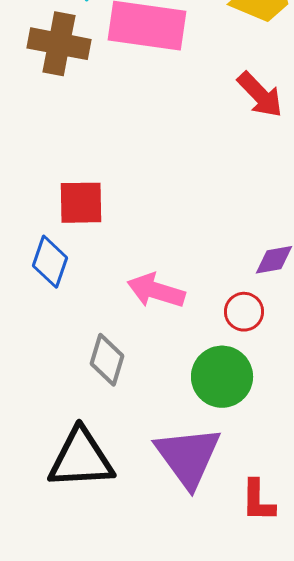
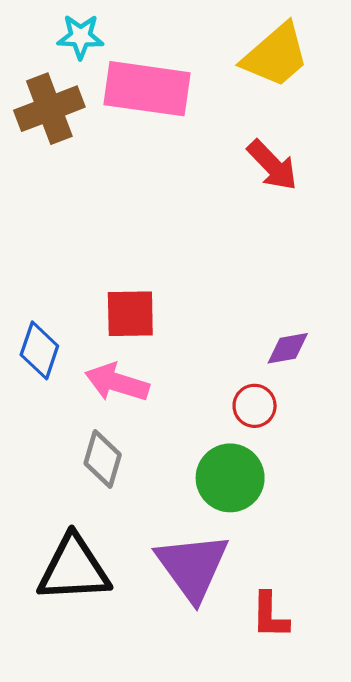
brown cross: (59, 44) -> (49, 109), turned -32
red square: (81, 203) -> (130, 314), moved
pink arrow: (156, 291) -> (117, 383), moved

